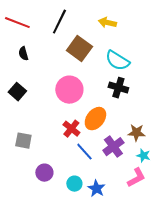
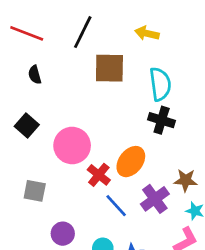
brown square: (79, 49) -> (109, 68), turned -35
cyan semicircle: (117, 61) -> (160, 84), turned -130
pink circle: (69, 90) -> (72, 146), moved

